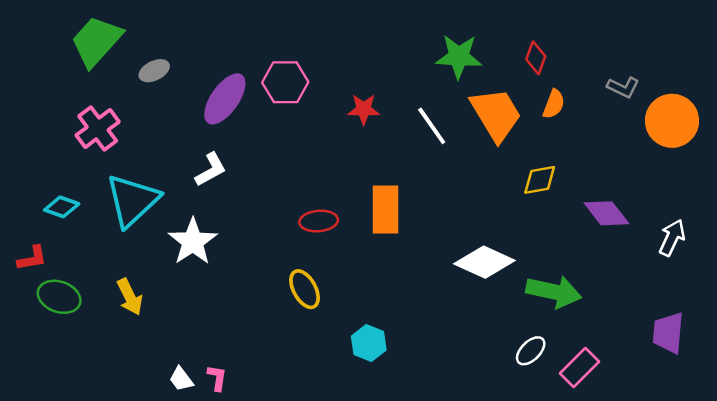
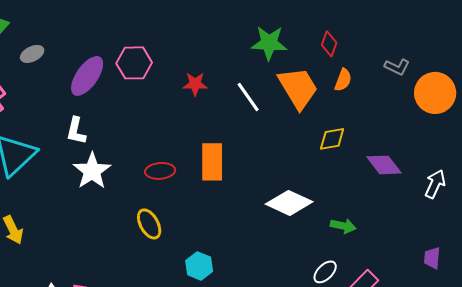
white L-shape: (211, 170) -> (76, 131), turned 132
white star: (193, 242) -> (92, 171), moved
green arrow: (554, 292) -> (343, 226), size x0.6
purple trapezoid: (668, 333) -> (432, 258), size x0.7

